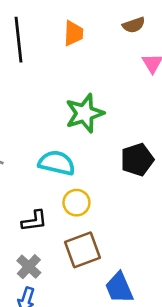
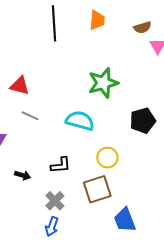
brown semicircle: (134, 25) -> (142, 27), moved
yellow circle: (76, 203) -> (107, 158), moved

